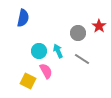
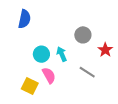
red star: (99, 26) -> (105, 50), moved
gray line: (82, 59) -> (87, 72), moved

